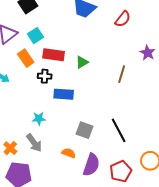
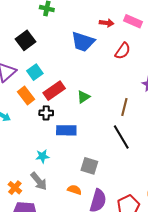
red rectangle: (54, 55) -> (54, 91), turned -40
black line: (119, 130) -> (121, 137), moved

